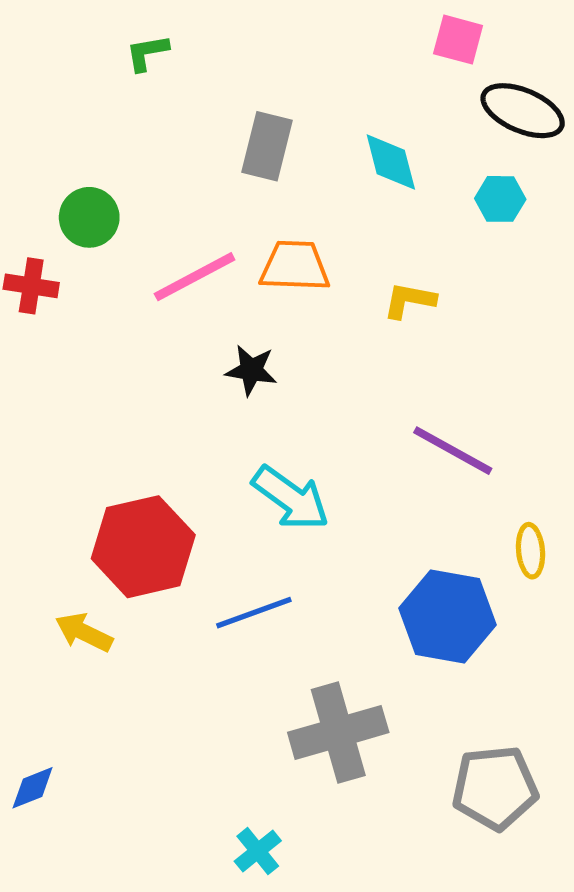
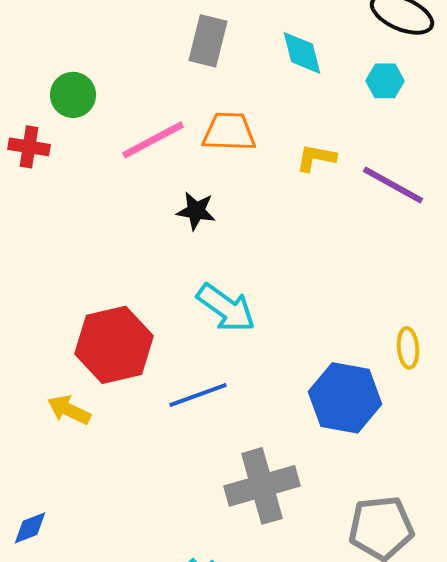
purple line: (453, 451) -> (393, 185), moved

